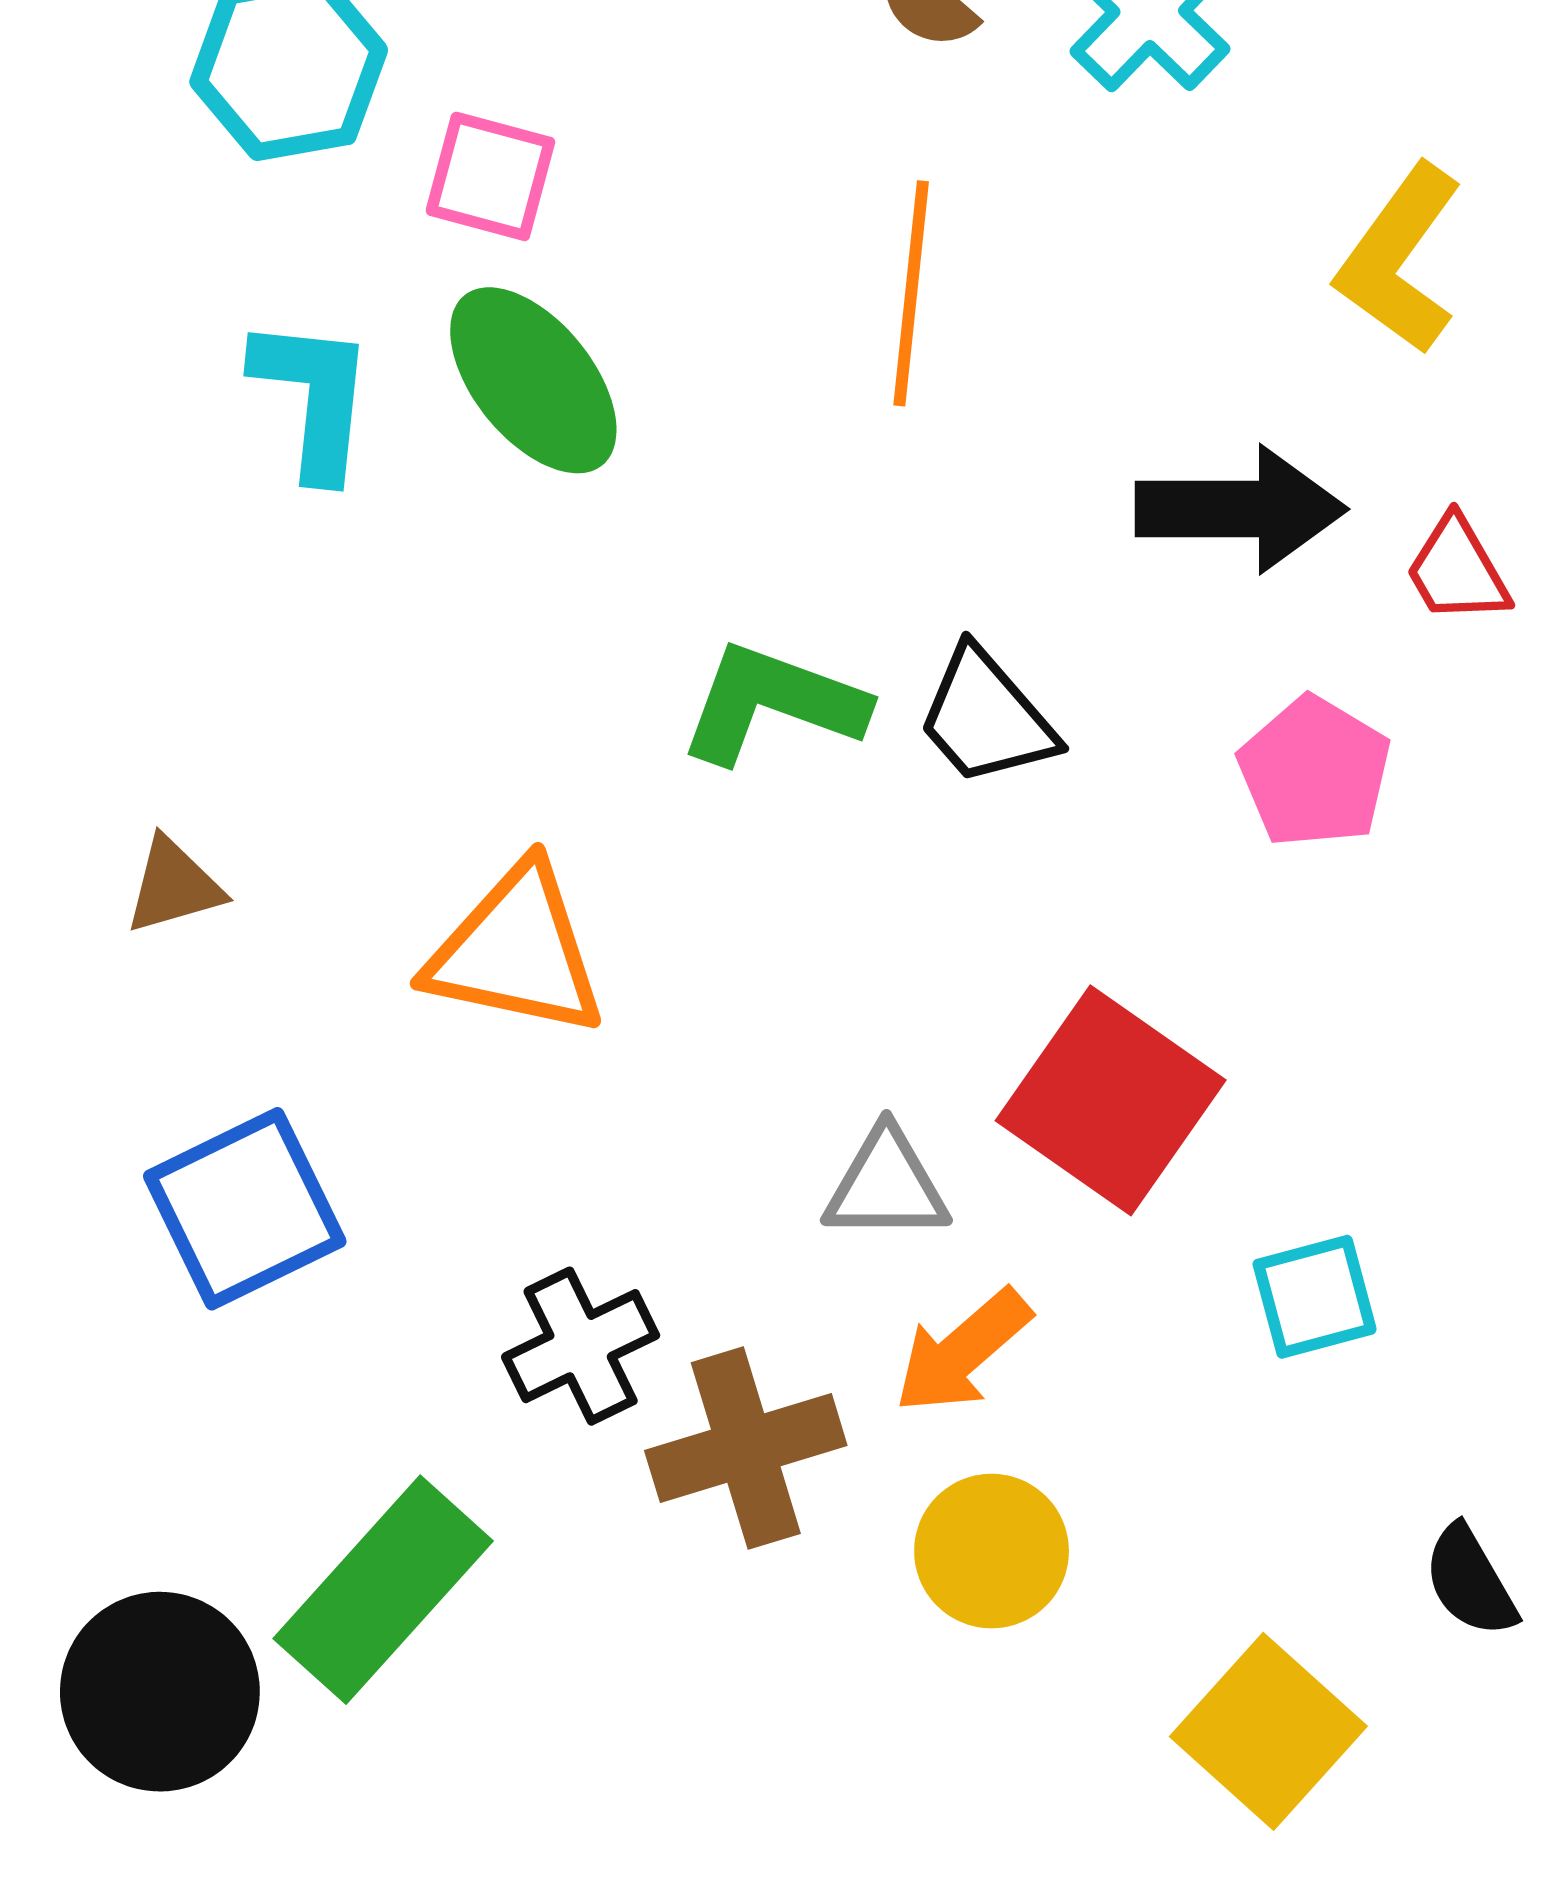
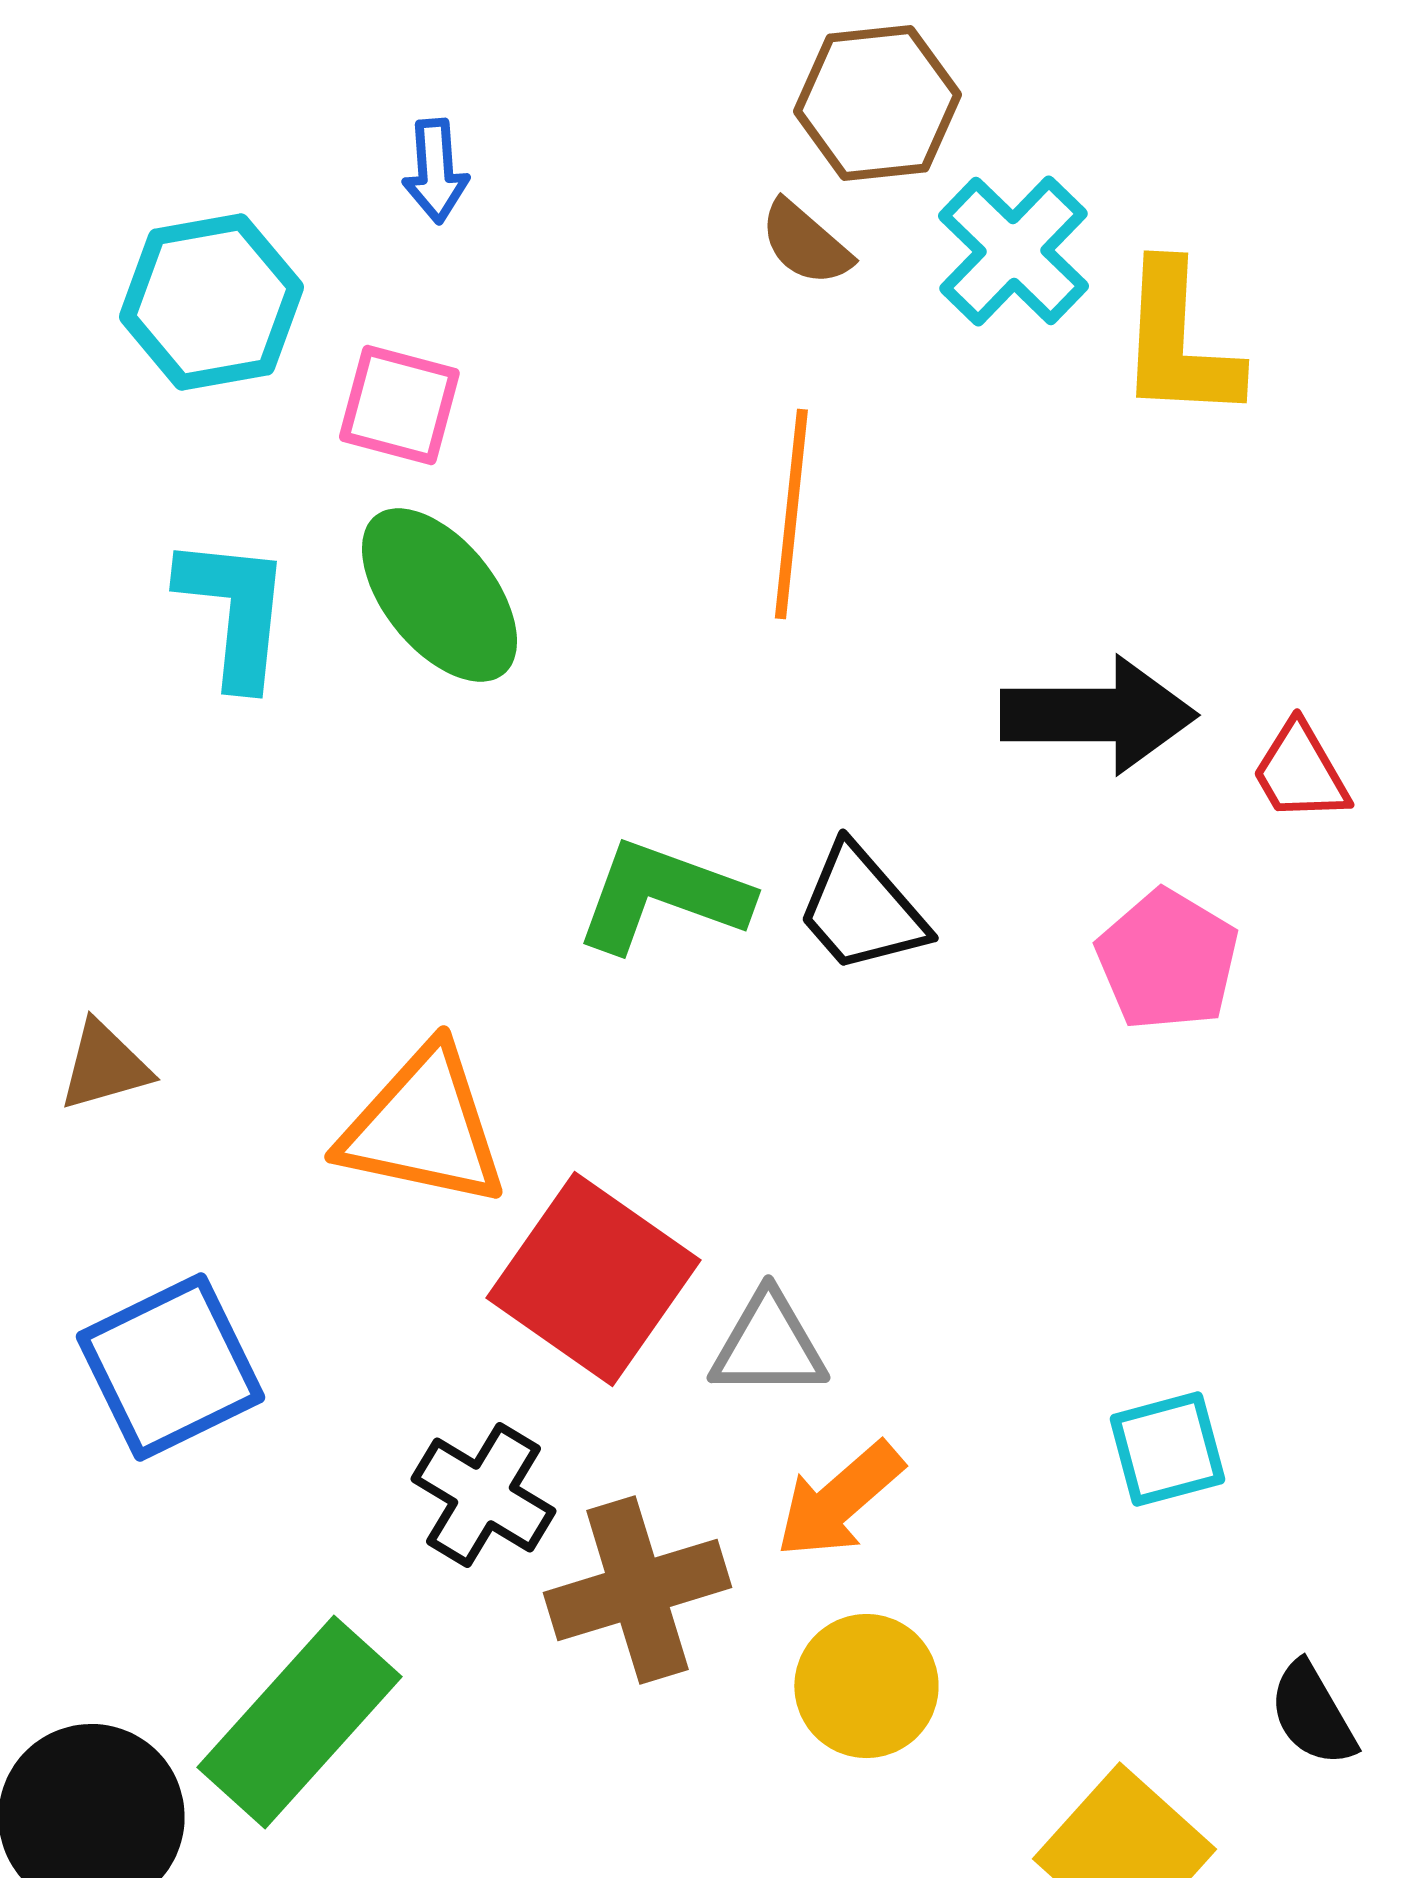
yellow L-shape: (1399, 259) -> (1178, 342), moved, turned -33
red square: (1111, 1100) -> (593, 1279), moved
black cross: (581, 1346) -> (483, 1495), turned -33

